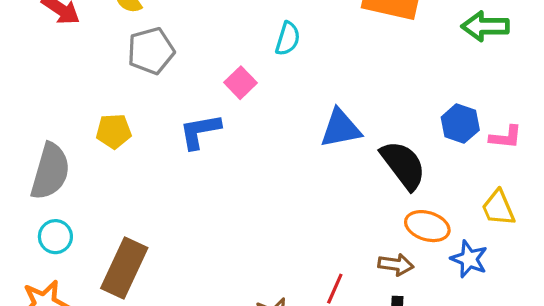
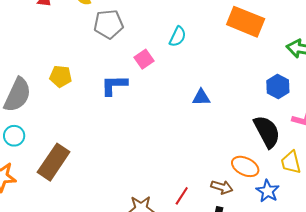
gray pentagon: (151, 51) -> (109, 24), moved
blue hexagon: (460, 124) -> (278, 86), moved
blue triangle: (341, 128) -> (201, 97), size x0.7
black semicircle: (403, 165) -> (267, 132), moved

